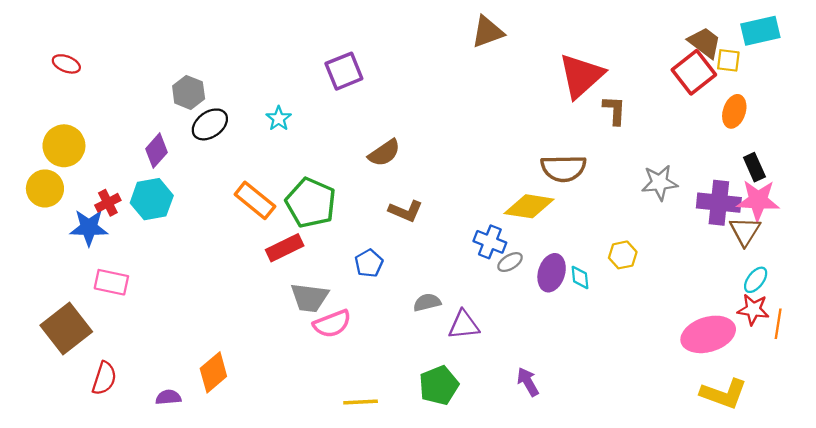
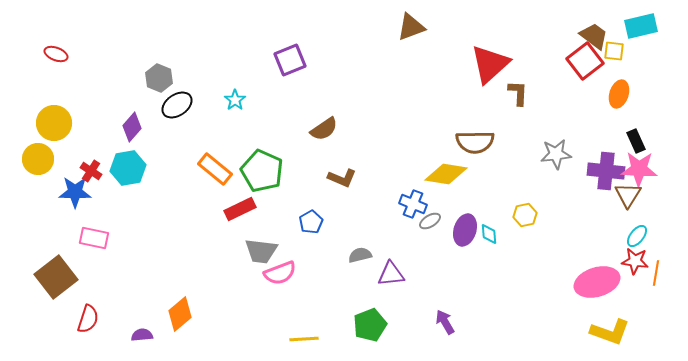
red cross: (108, 203) -> (91, 171), turned -30

